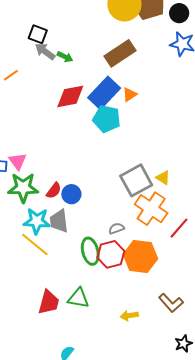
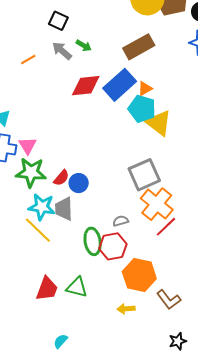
gray arrow: (45, 51) -> (62, 51), moved
cyan pentagon: (107, 119) -> (142, 109), moved
yellow triangle: (163, 178) -> (159, 123), moved, size x1.8
red line: (179, 228) -> (166, 227), moved
orange hexagon: (140, 257) -> (139, 275), moved

